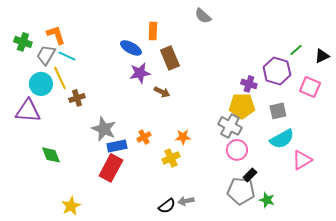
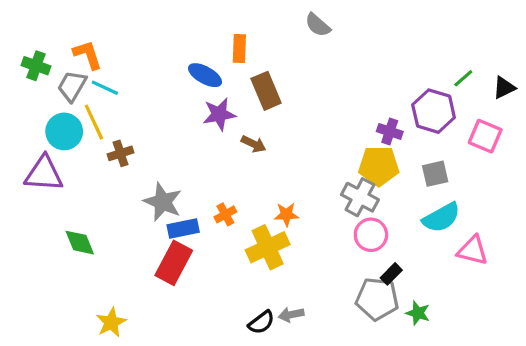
yellow cross: (171, 158) -> (268, 247), size x1.5
pink triangle: (302, 160) -> (473, 250), turned 45

